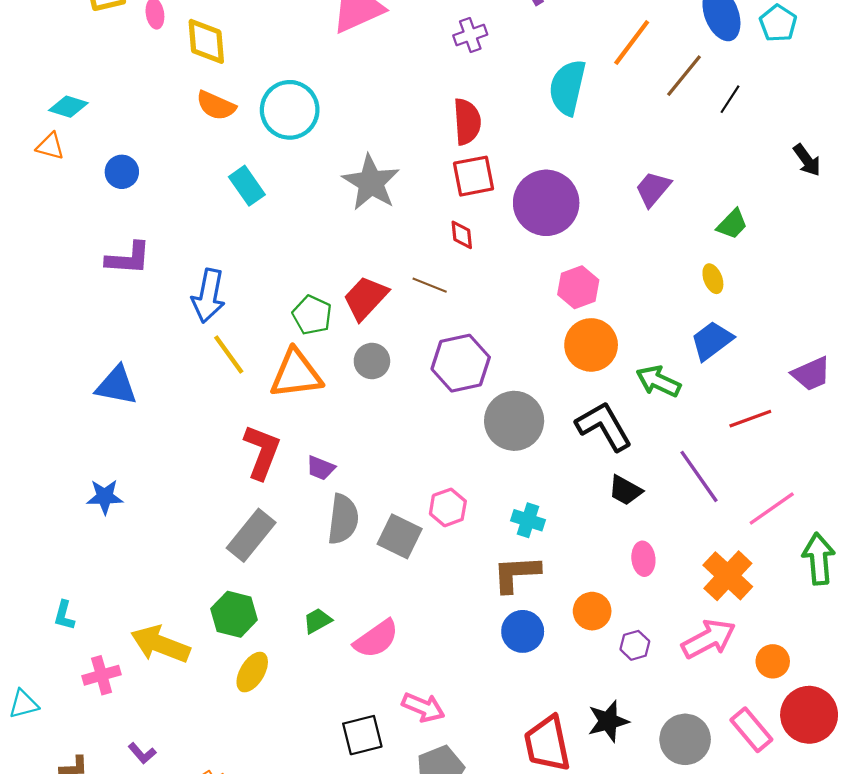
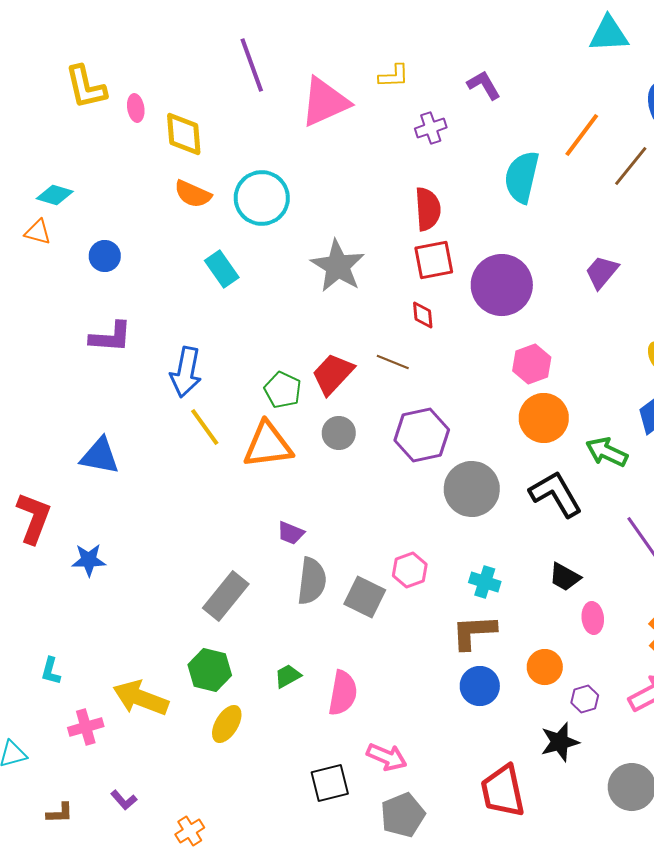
red L-shape: (262, 452) -> (34, 518), moved
black trapezoid: (625, 490) -> (565, 577), moved
pink semicircle: (376, 639) -> (343, 693), turned -45
black star: (608, 721) -> (560, 742), moved

